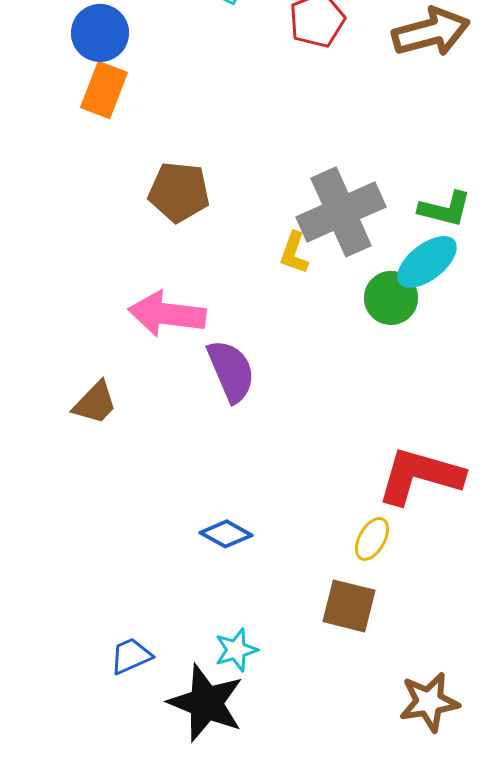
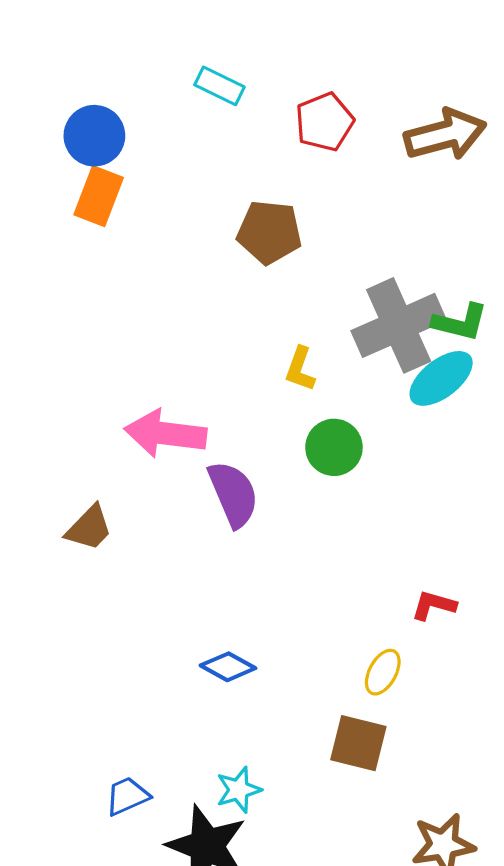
brown pentagon: (179, 192) -> (269, 232), moved
gray cross: (341, 212) -> (399, 325), moved
green circle: (391, 298) -> (334, 447), moved
red L-shape: (420, 476) -> (434, 605), size x0.5

